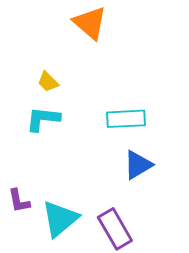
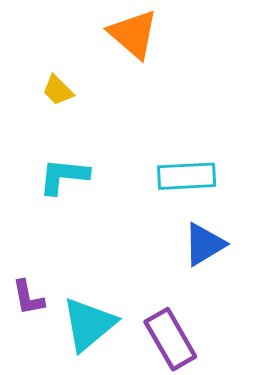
yellow trapezoid: (48, 82) -> (58, 90), moved

